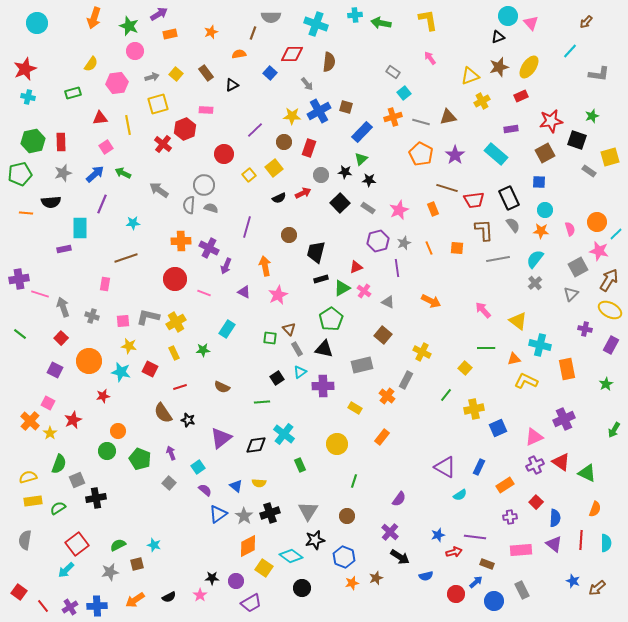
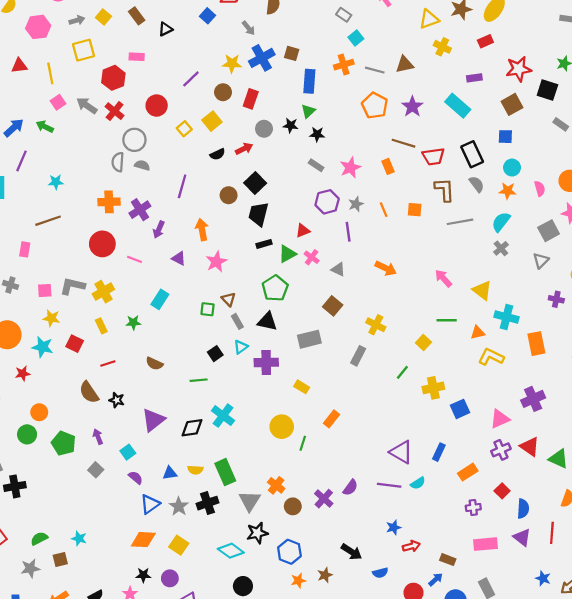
yellow cross: (482, 101) -> (442, 47), turned -35
blue rectangle: (362, 132) -> (309, 81), turned -40
red cross: (163, 144) -> (115, 111), moved
pink square: (106, 147) -> (58, 102), moved
gray arrow: (159, 190) -> (87, 106), moved
black square: (340, 203) -> (255, 183), moved
purple cross: (209, 248) -> (140, 210), turned 30
orange cross: (387, 396) -> (276, 485), moved
green rectangle: (300, 465) -> (225, 472), moved, size x1.6
green line: (354, 481) -> (303, 443), moved
blue triangle: (236, 486) -> (170, 473), turned -48
purple cross: (390, 532) -> (324, 499), moved
purple line: (475, 537) -> (389, 485), moved
orange diamond: (248, 546) -> (143, 540), moved, turned 30
yellow square: (264, 568) -> (179, 545), moved

